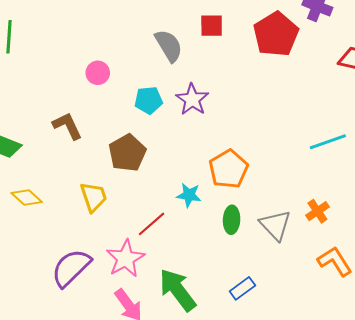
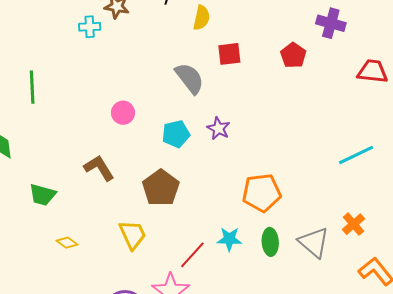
red pentagon: (276, 34) -> (293, 55), size x0.6
purple star: (192, 99) -> (218, 128), size x0.7
orange pentagon: (228, 169) -> (262, 193), turned 30
cyan star: (189, 195) -> (229, 239), moved
yellow diamond: (27, 197) -> (67, 243), size x0.7

